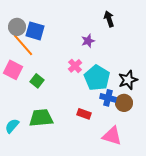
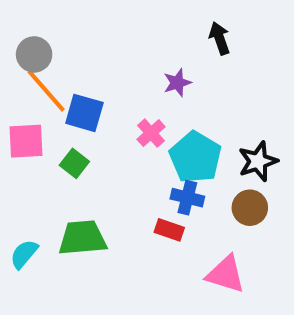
blue square: (35, 31) -> (84, 113), moved
pink square: (13, 70) -> (26, 141), turned -30
blue cross: (108, 98) -> (187, 198), moved

